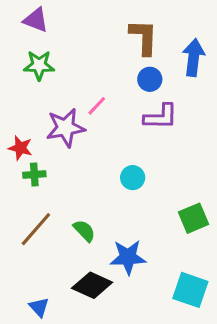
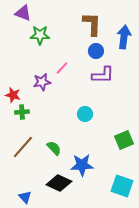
green star: (39, 65) -> (40, 35), moved
purple star: (66, 128) -> (42, 82), size x0.7

